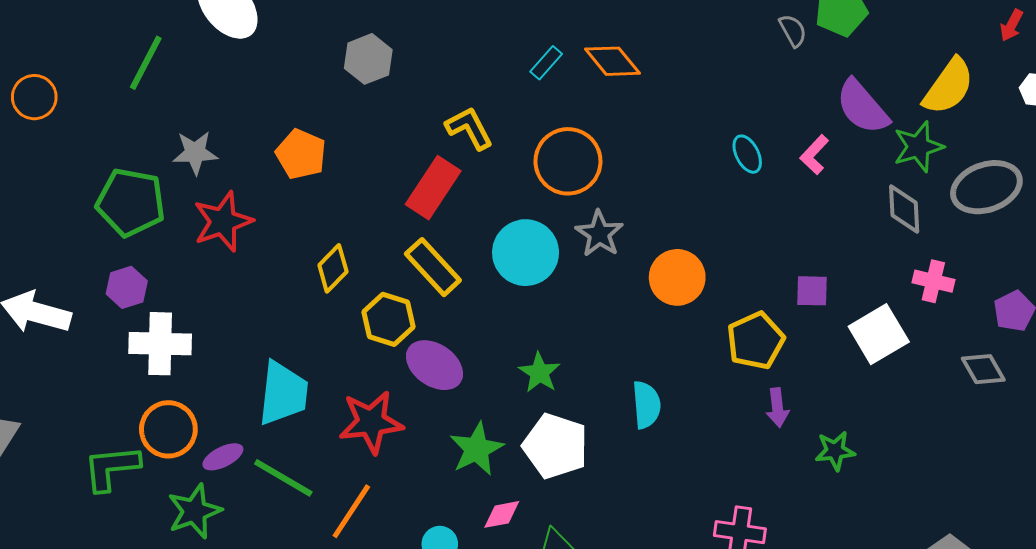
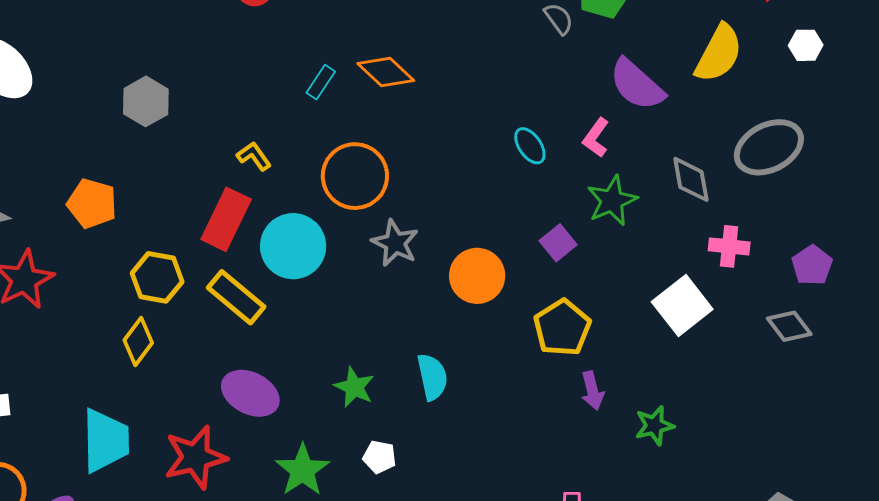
yellow L-shape: (469, 128) -> (254, 156), size x0.7
green star: (918, 147) -> (612, 201), moved
cyan circle: (526, 253) -> (293, 246), moved
yellow diamond: (333, 268) -> (138, 341), moved
purple square: (812, 291) -> (558, 243), moved, turned -33
yellow hexagon: (388, 319) -> (157, 277), moved
cyan semicircle: (646, 405) -> (432, 377), moved
white pentagon: (555, 446) -> (379, 457), size x0.5

